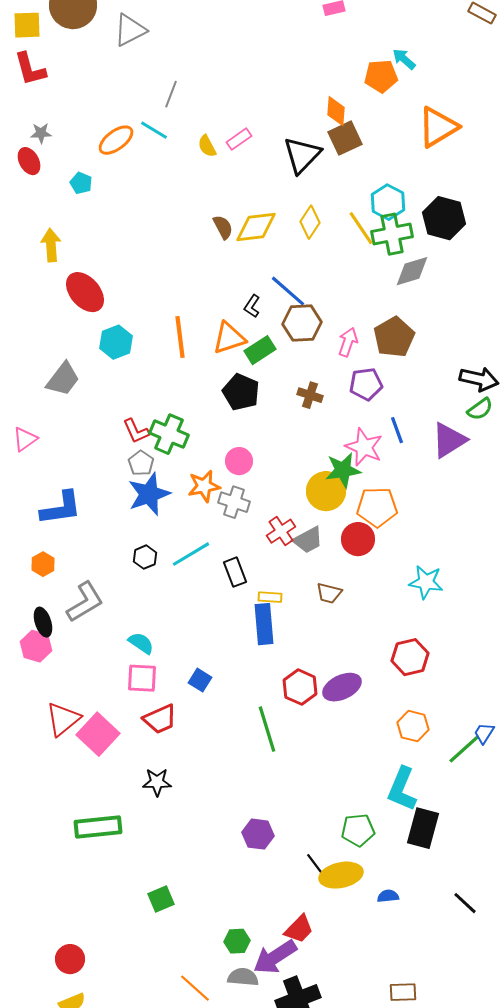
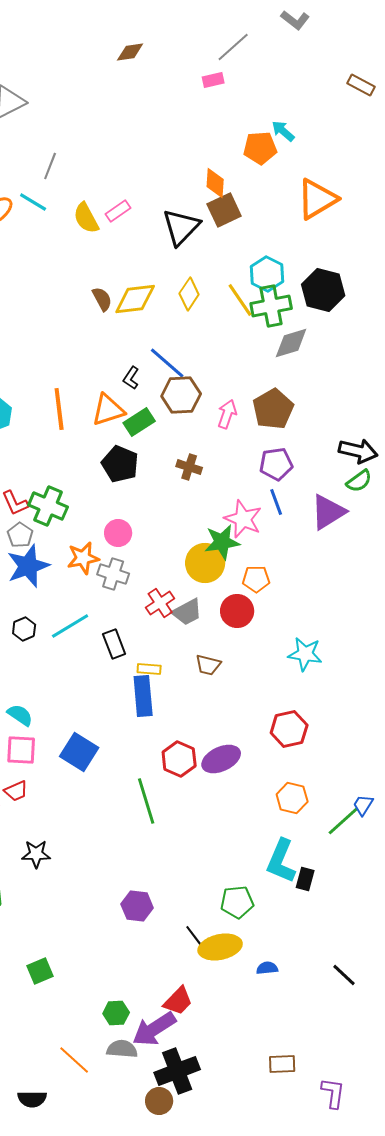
yellow semicircle: (207, 146) -> (86, 218), size x1.4
purple pentagon: (366, 384) -> (276, 464), moved
orange pentagon: (377, 507) -> (256, 579), size x0.7
blue square: (200, 680) -> (79, 752), size x1.6
red trapezoid: (160, 719) -> (16, 791), moved, size x0.7
black rectangle: (423, 828) -> (305, 879), moved, size x0.6

